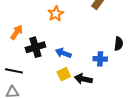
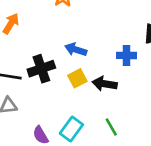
black cross: (35, 47) -> (41, 69), moved

